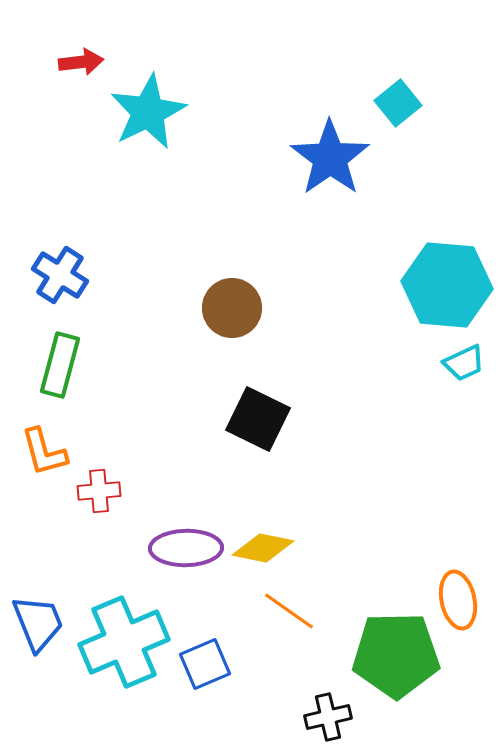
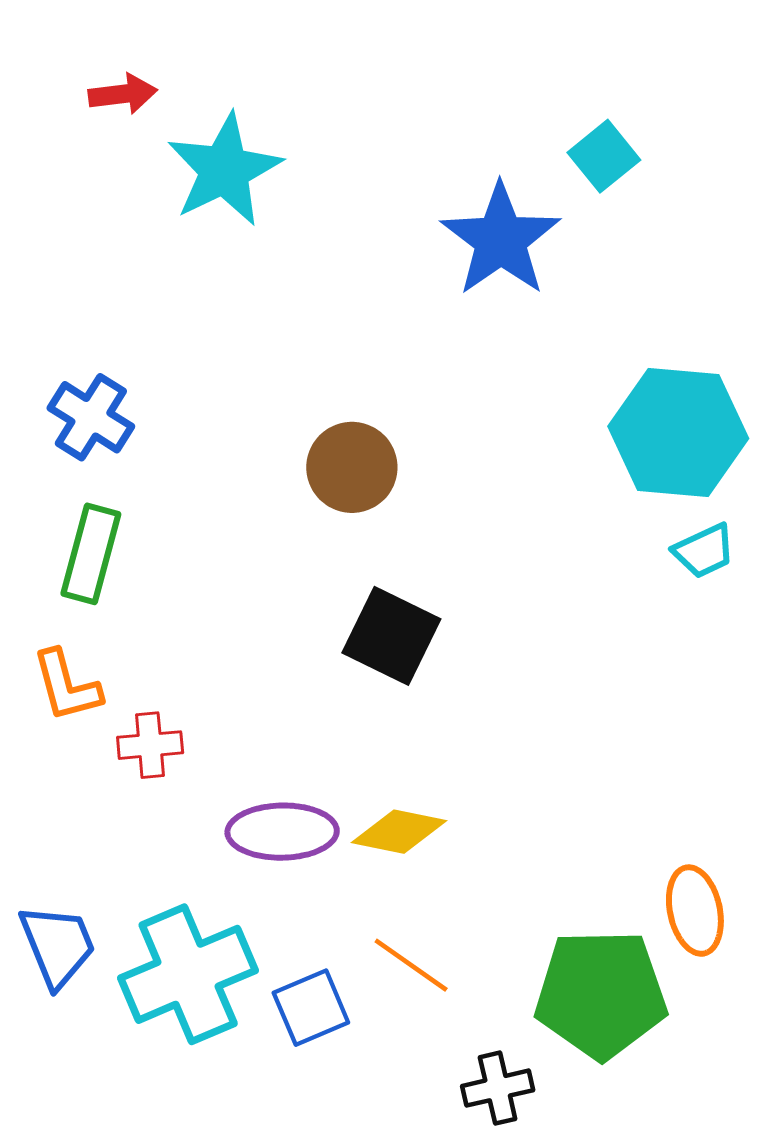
orange line: (289, 611) -> (411, 965), moved

